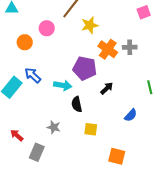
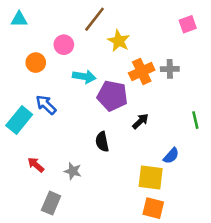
yellow star: (90, 25) -> (119, 41), turned -30
orange cross: (108, 49) -> (142, 71), turned 30
cyan arrow: (63, 85) -> (84, 77), moved
yellow square: (91, 129) -> (151, 177), moved, size x1.5
red arrow: (17, 135) -> (36, 165), moved

